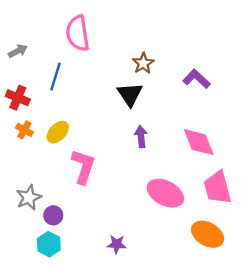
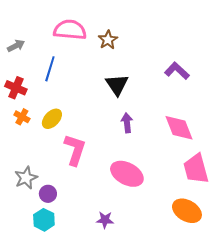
pink semicircle: (78, 33) -> (70, 30), turned 104
brown star: (143, 63) -> (108, 40), moved
pink ellipse: (165, 193) -> (127, 174), moved

